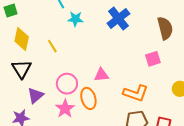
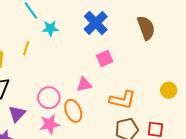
yellow line: (52, 46) -> (26, 48), moved, turned 56
pink square: (153, 59) -> (105, 59), moved
pink star: (65, 109) -> (50, 124), turned 30

